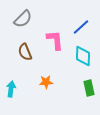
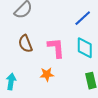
pink L-shape: (55, 40) -> (56, 48), moved

